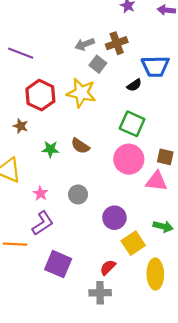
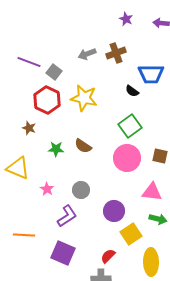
gray square: (98, 64) -> (54, 72), moved
black semicircle: (134, 85) -> (132, 91), turned 72
green square: (132, 124) -> (130, 126), turned 30
pink triangle: (156, 181) -> (152, 192), moved
purple L-shape: (43, 223) -> (67, 216), moved

